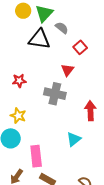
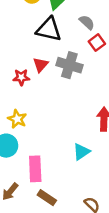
gray semicircle: (62, 28) -> (87, 22), moved
red triangle: (68, 70) -> (41, 65), moved
gray cross: (55, 94) -> (69, 65), moved

